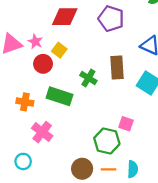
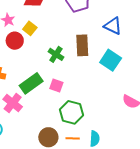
green rectangle: (59, 96) -> (31, 83), moved, turned -55
pink square: (126, 124) -> (56, 85), moved

